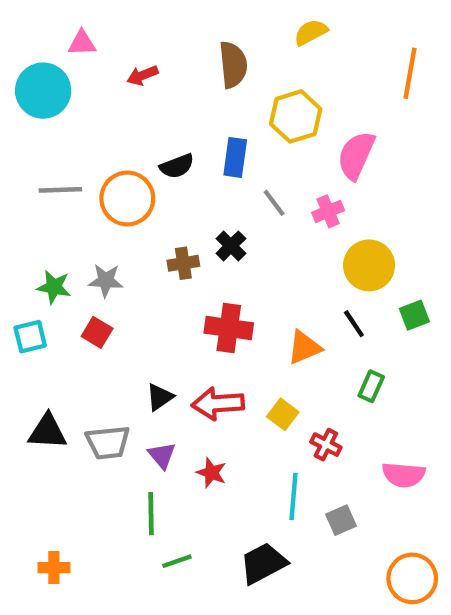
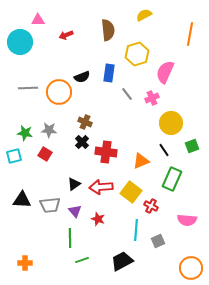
black cross: (231, 246) -> (82, 142), moved
brown cross: (183, 263) -> (85, 122), turned 32
green rectangle: (371, 386) -> (172, 179), size x1.6
yellow square: (283, 414) -> (131, 192), size x1.5

